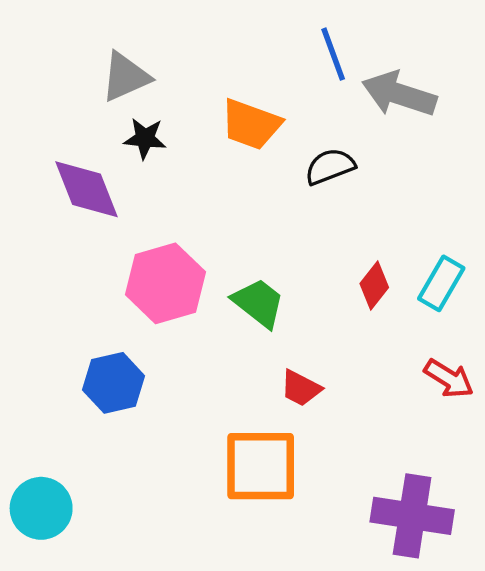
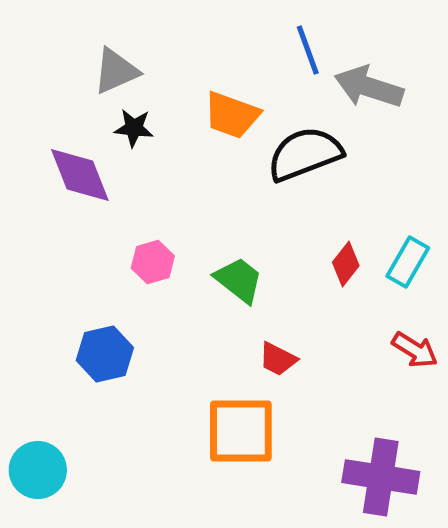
black semicircle: (330, 167) -> (305, 154), size x1.6
pink hexagon: (165, 283) -> (153, 262), size x0.6

